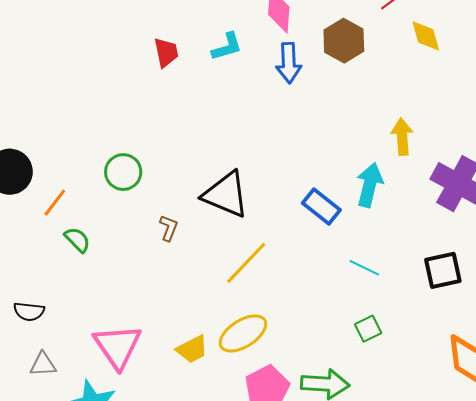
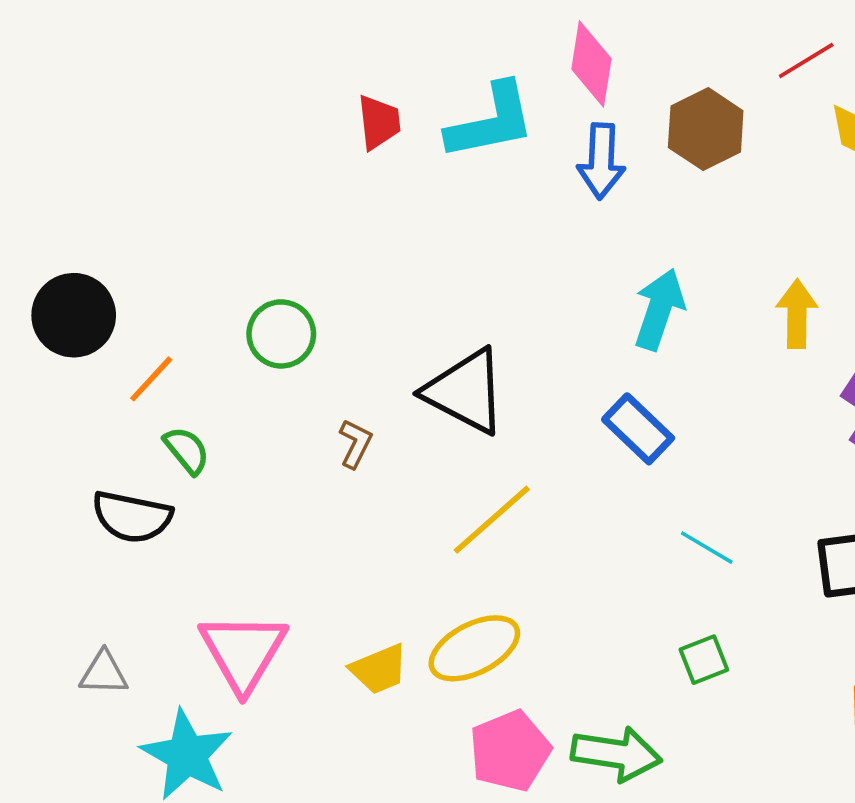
cyan L-shape: (227, 47) -> (491, 121), size x1.6
cyan arrow: (370, 185) -> (659, 309), moved
black semicircle: (29, 312) -> (132, 517), moved, size x1.4

